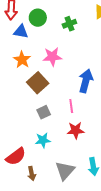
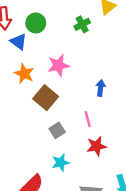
green cross: (69, 24) -> (82, 24), moved
blue triangle: (21, 32) -> (19, 42), turned 35
blue arrow: (86, 81) -> (101, 88), size x0.6

